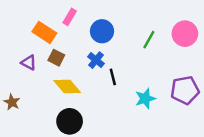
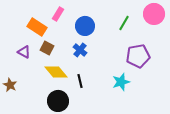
pink circle: (185, 34) -> (154, 14), moved
green line: (149, 40) -> (124, 23), moved
black line: (113, 77) -> (80, 81), moved
purple pentagon: (185, 90) -> (138, 56), moved

